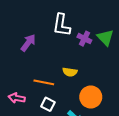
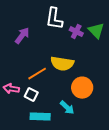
yellow semicircle: (70, 72) -> (62, 64), size x1.6
orange line: (44, 82) -> (37, 74), turned -42
white square: (48, 104) -> (31, 95), moved

